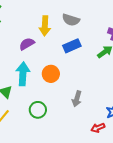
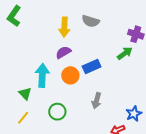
purple semicircle: (27, 44) -> (63, 52), moved
blue rectangle: (72, 46) -> (92, 66), moved

